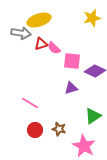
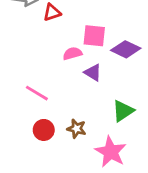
pink semicircle: (54, 48) -> (72, 53), moved, turned 120
purple triangle: (71, 88) -> (93, 73), turned 48

